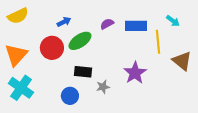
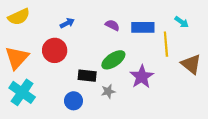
purple semicircle: (107, 24) -> (112, 25), turned 56
green ellipse: (80, 41) -> (113, 60), moved

